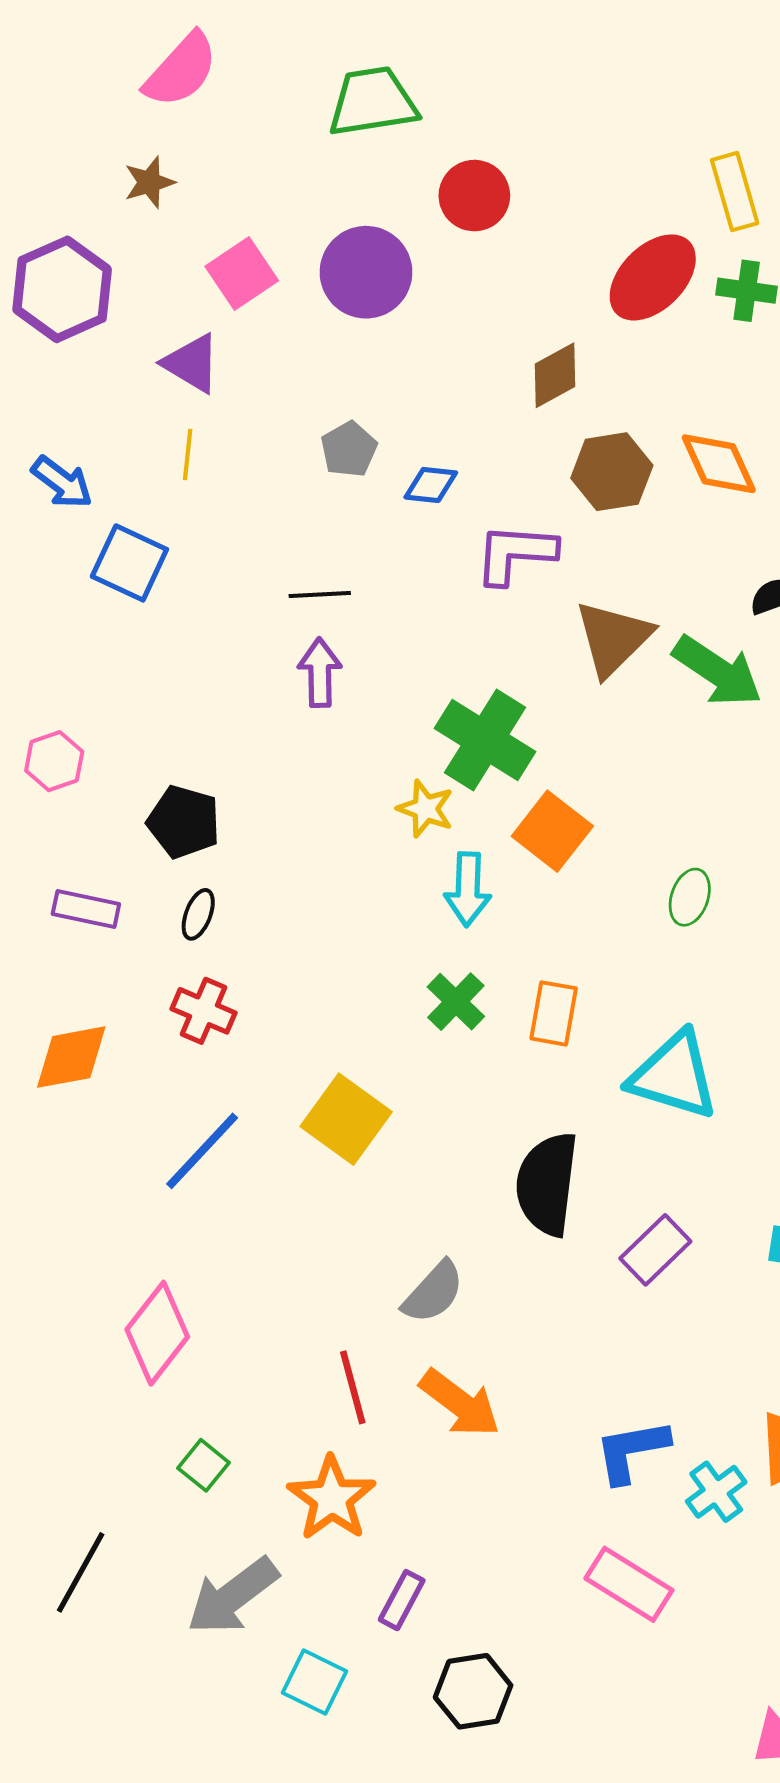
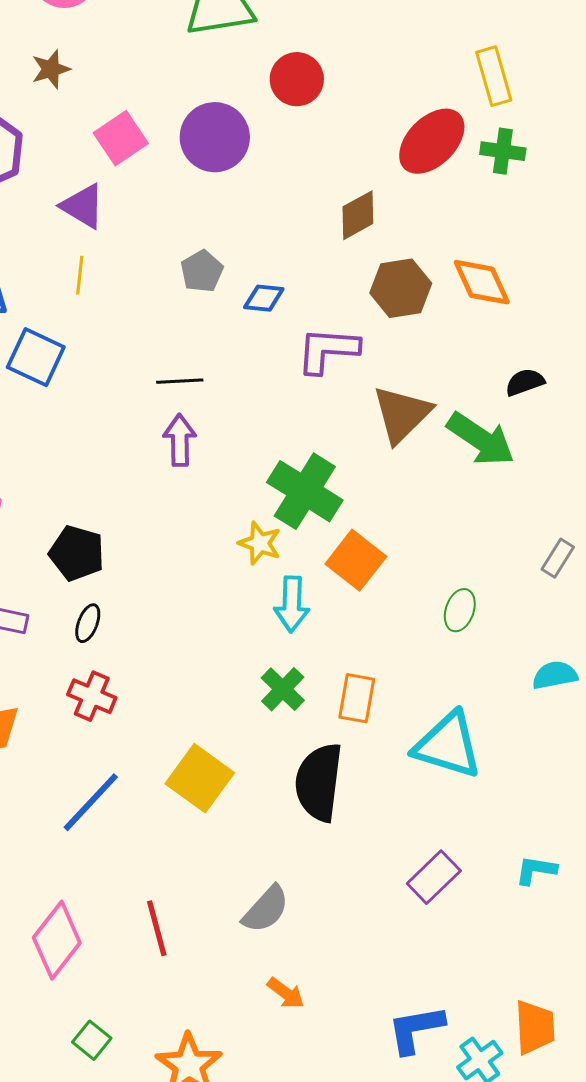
black semicircle: (547, 1184) -> (319, 782), moved
red line: (353, 1387) -> (157, 928), moved
orange arrow: (460, 1403) -> (286, 993), size x0.6

